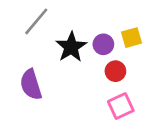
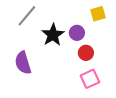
yellow square: (132, 38) -> (98, 14), moved

